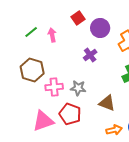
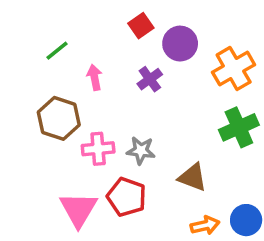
pink arrow: (52, 35) -> (95, 77), moved
purple cross: (90, 55) -> (150, 79), moved
pink triangle: (43, 121) -> (78, 209), turned -40

